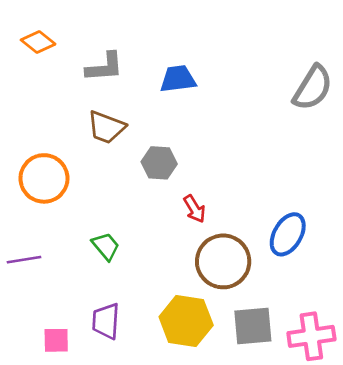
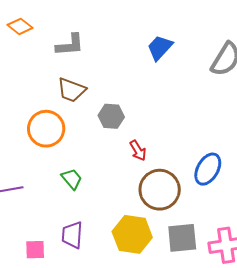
blue trapezoid: (178, 79) -> (160, 48), moved, turned -40
orange circle: (44, 178) -> (46, 129), moved

